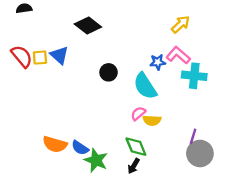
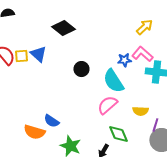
pink semicircle: (138, 113) -> (107, 105), size x1.5
yellow semicircle: (152, 120) -> (140, 111), moved
green diamond: (136, 147) -> (118, 134), moved
blue semicircle: (80, 148) -> (51, 121), moved

